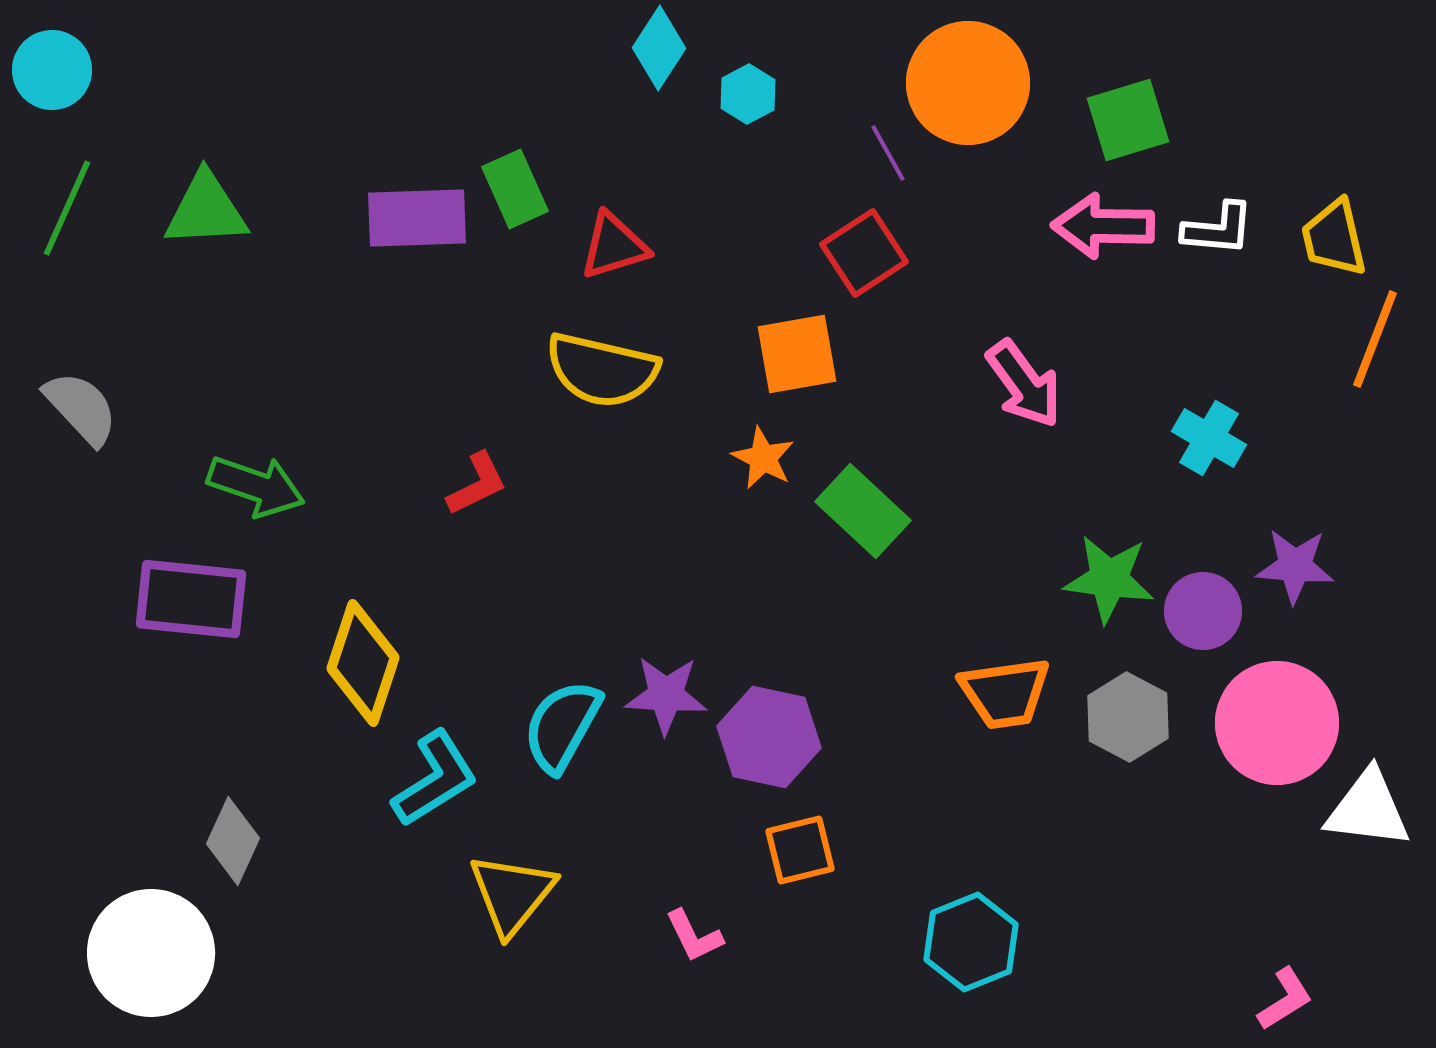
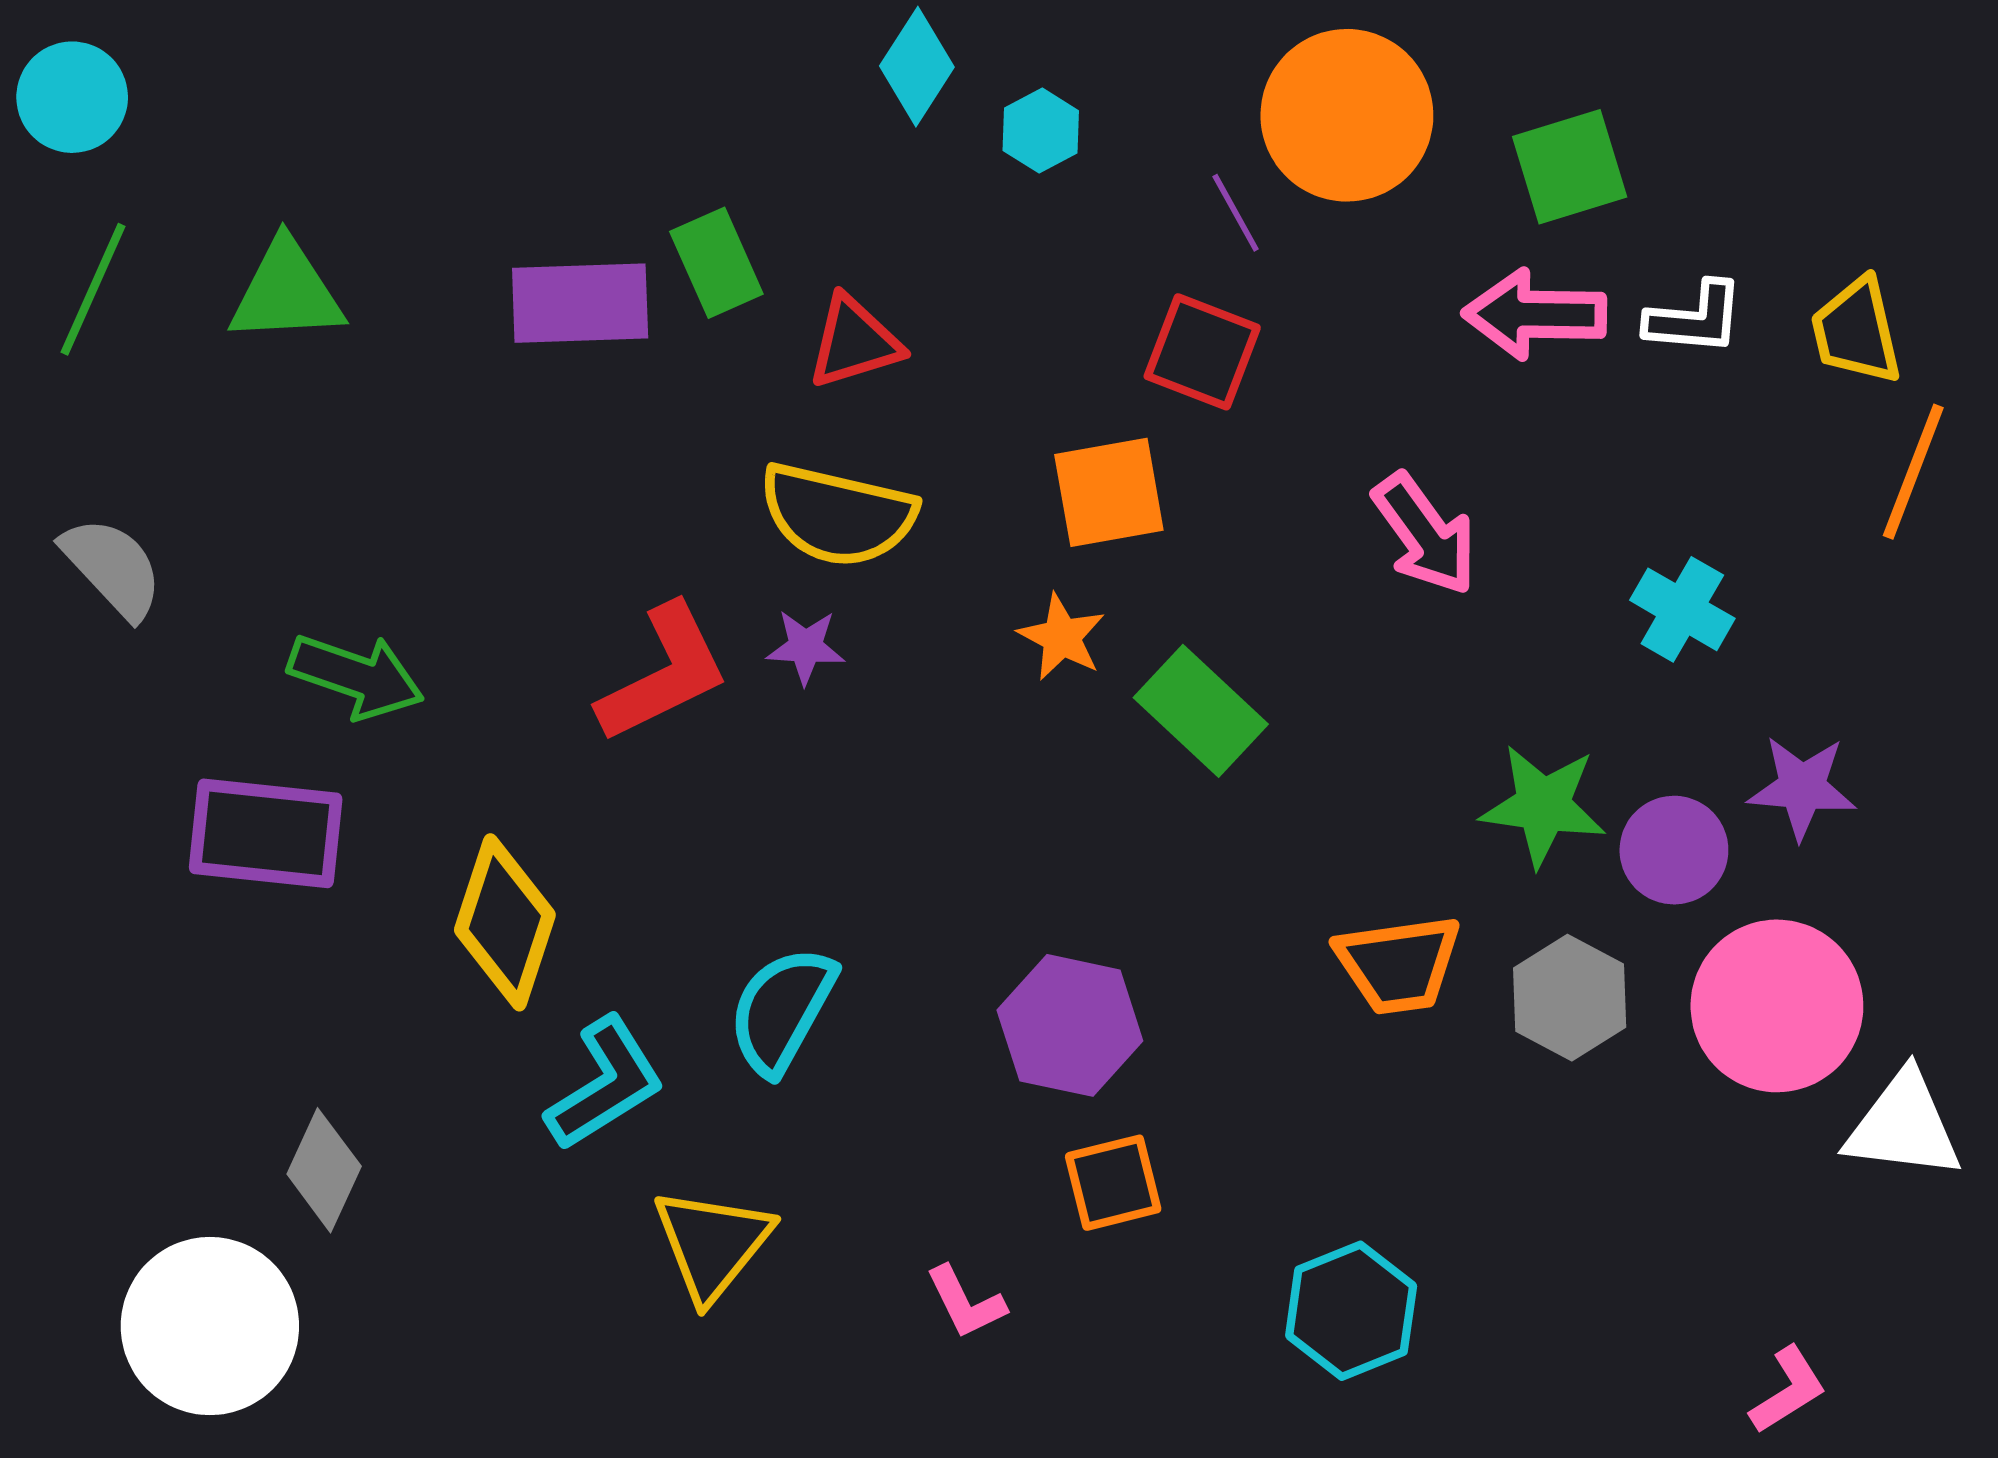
red square: (864, 253) -> (1202, 352), turned -36
red L-shape: (477, 484) -> (664, 673), size x1.6
purple star: (666, 695) -> (806, 647), moved, size x0.7

